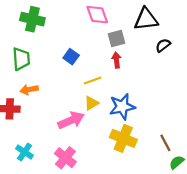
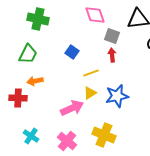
gray square: (116, 38) -> (112, 36), turned 35
green trapezoid: (21, 59) -> (28, 54), turned 30
yellow cross: (123, 138) -> (104, 135), moved

